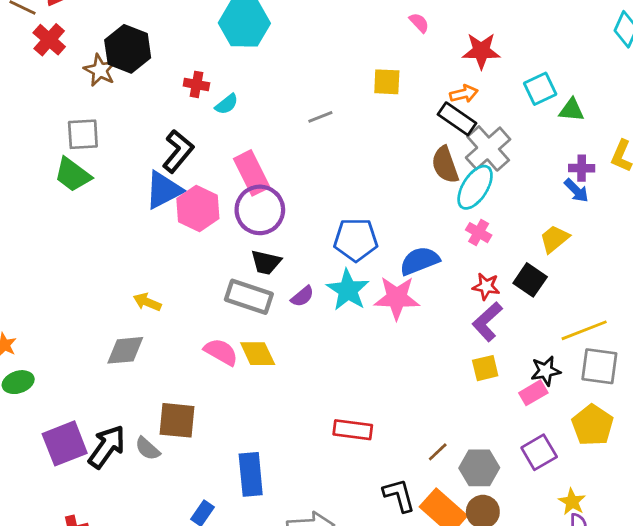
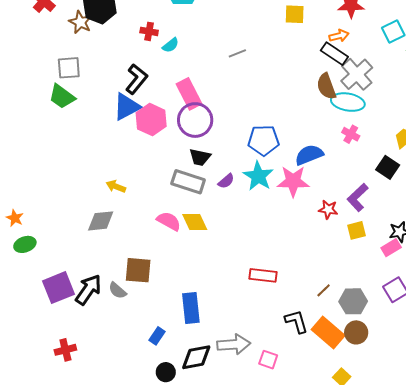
yellow square: (387, 82) -> (295, 14), moved
cyan ellipse: (475, 187) -> (348, 102), turned 68
red star: (486, 286) -> (328, 209), moved

